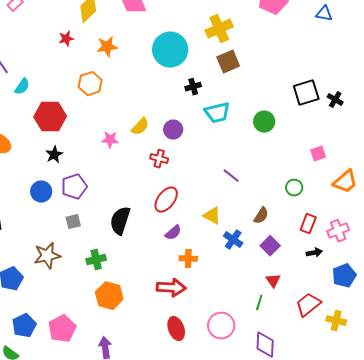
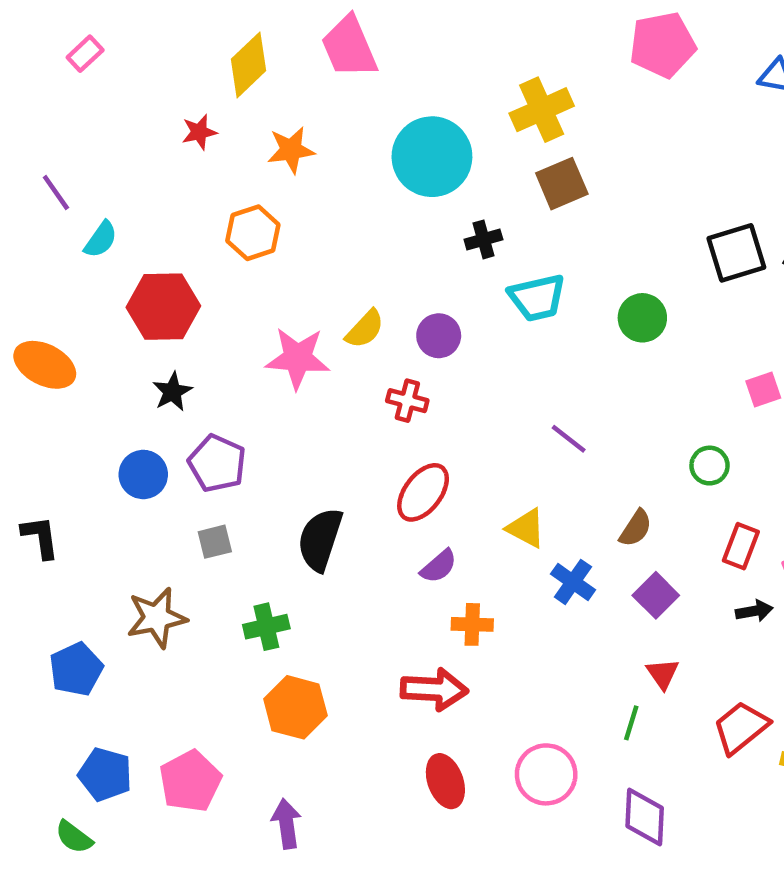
pink star: (110, 140) -> (298, 358), size x1.6
purple pentagon: (74, 187) -> (217, 463), turned -30
blue pentagon: (24, 326) -> (105, 774), turned -30

